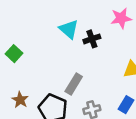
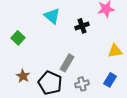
cyan triangle: (69, 29) -> (52, 16), moved

